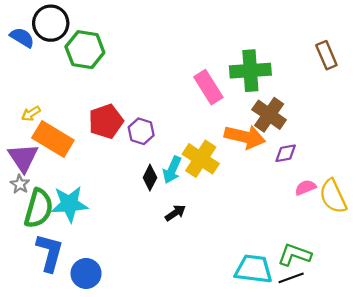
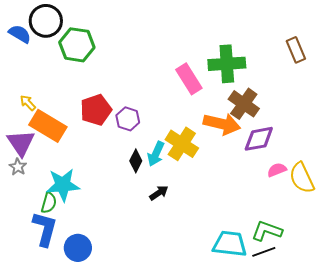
yellow arrow: (31, 114) -> (28, 103), turned 78
purple diamond: (286, 153) -> (259, 139), size x1.5
green semicircle: (39, 208) -> (49, 203), moved, size x0.6

